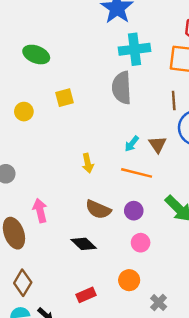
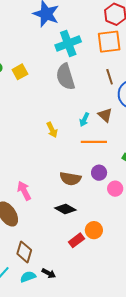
yellow square: (65, 98) -> (20, 72), moved
yellow arrow: (88, 163) -> (52, 130), moved
pink circle: (141, 243) -> (115, 189), moved
orange circle: (129, 280) -> (94, 230), moved
red rectangle: (86, 295) -> (77, 240), moved

